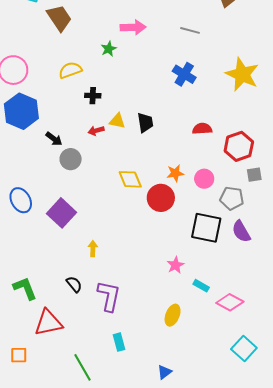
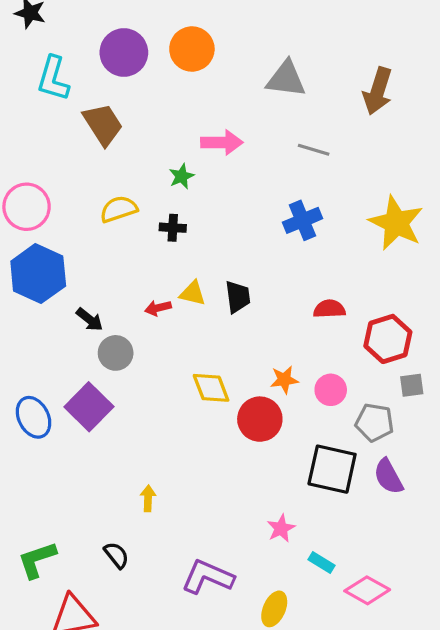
blue cross: (184, 74) -> (303, 220), turned 35
black cross: (93, 96) -> (173, 228), moved
purple square: (61, 213) -> (89, 407), moved
green L-shape: (25, 288) -> (37, 560), turned -88
purple L-shape: (109, 296) -> (208, 577), moved, turned -80

